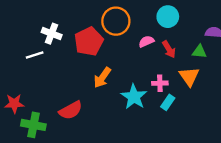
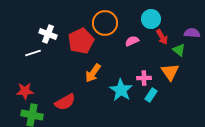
red arrow: (169, 49) -> (162, 37), moved
green triangle: (199, 52) -> (179, 50), turned 32
red star: (14, 104) -> (25, 91), moved

